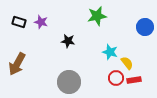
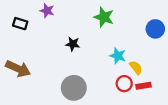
green star: (97, 16) -> (104, 17), turned 30
purple star: (41, 22) -> (47, 11), moved
brown arrow: (17, 64) -> (18, 69), turned -95

